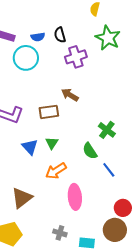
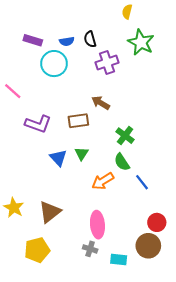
green cross: (107, 130) -> (125, 136), moved
orange arrow: (56, 171) -> (103, 181), moved
pink ellipse: (75, 197) -> (97, 225), moved

